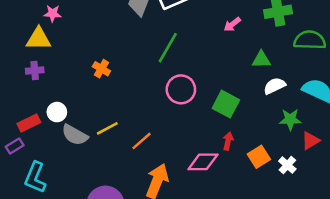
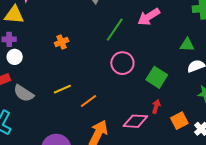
pink arrow: (232, 24) -> (149, 17), moved, size x1.6
orange cross: (101, 69) -> (62, 42), turned 32
white circle: (57, 112) -> (15, 57), moved
gray semicircle: (75, 135) -> (24, 93), moved

